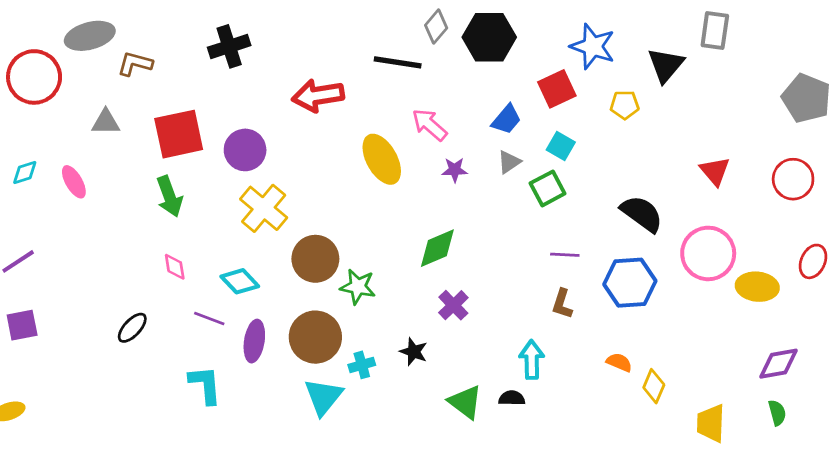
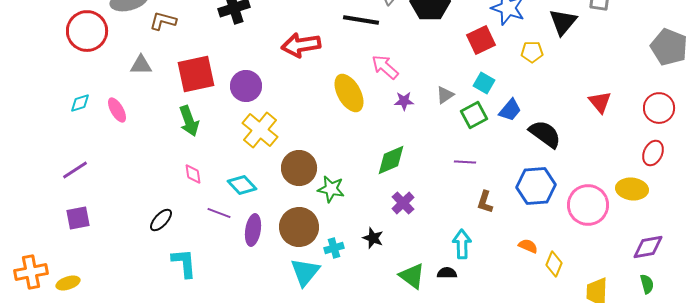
blue trapezoid: (506, 119) -> (510, 110), moved
pink circle: (708, 253) -> (588, 205), moved
purple line: (565, 255) -> (465, 162), moved
red ellipse: (813, 261) -> (653, 153), moved
cyan L-shape: (205, 385) -> (184, 263), moved

